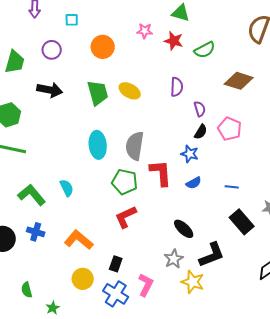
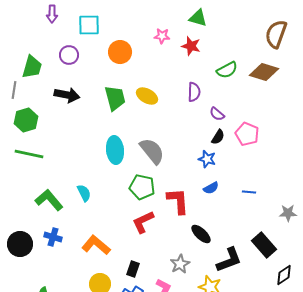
cyan square: (72, 20) -> (89, 25), size x1.6
green semicircle: (205, 50) -> (227, 70), moved
brown diamond: (239, 81) -> (264, 72), moved
purple semicircle: (200, 109) -> (217, 114), turned 147
gray semicircle: (135, 146) -> (152, 151), turned 132
red L-shape: (161, 173) -> (178, 201), moved
black rectangle: (242, 222) -> (264, 245), moved
gray star: (174, 259) -> (180, 264), moved

